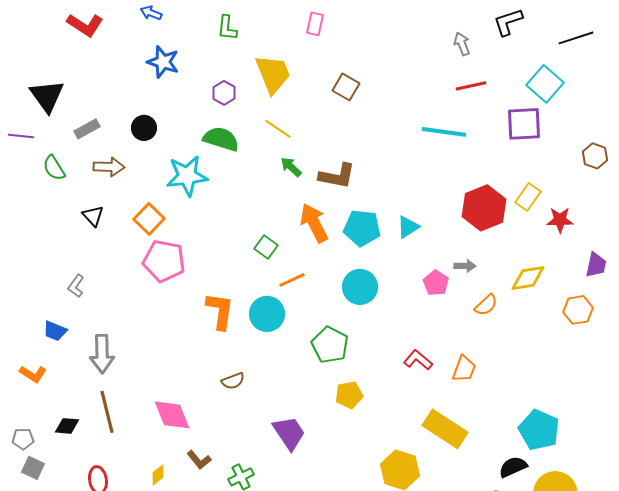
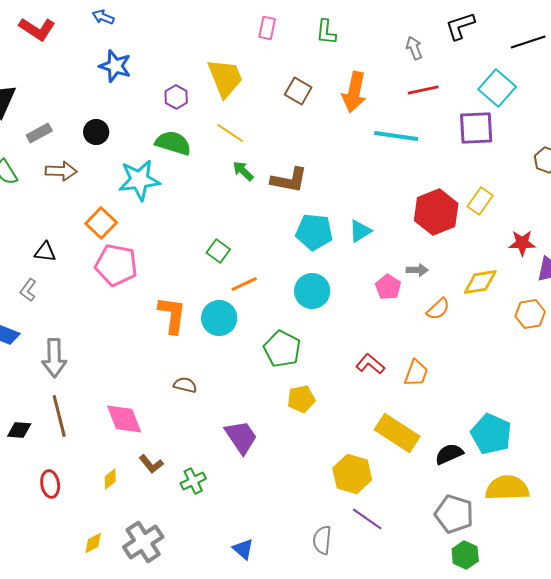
green L-shape: (227, 28) -> (326, 32), moved
black triangle: (93, 216) -> (45, 252), moved, turned -40
red star: (560, 220) -> (522, 243), moved
orange arrow: (314, 223) -> (354, 92), moved, turned -141
brown semicircle: (233, 381) -> (185, 385), turned -145
black semicircle: (513, 467) -> (449, 454), moved

